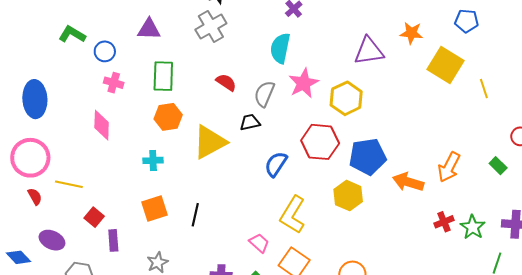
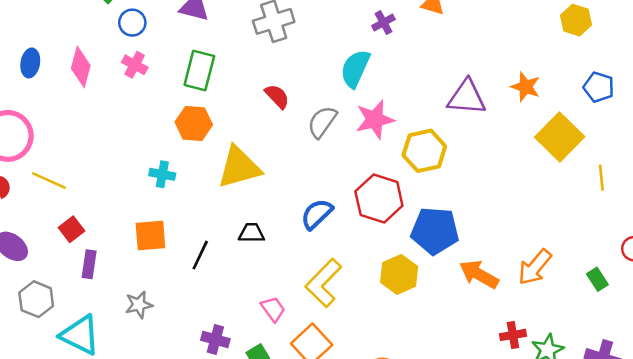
blue ellipse: (35, 99) -> (30, 63), size x0.6
black trapezoid: (250, 122) -> (251, 233), moved
pink diamond: (102, 125) -> (81, 67), moved

